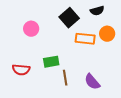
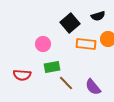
pink circle: (31, 29) -> (43, 44), moved
brown line: (65, 78) -> (66, 83), turned -35

